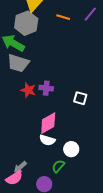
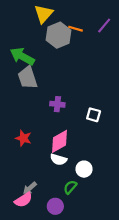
gray hexagon: (26, 23) -> (58, 35), moved
gray trapezoid: (18, 63) -> (28, 78), turned 55
red star: (28, 90) -> (23, 138), moved

